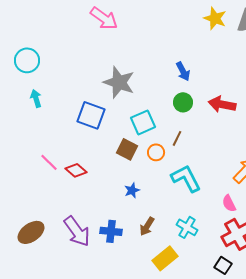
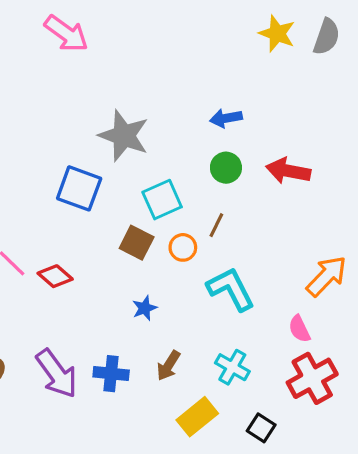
pink arrow: (104, 18) -> (66, 34), moved
blue arrow: (183, 71) -> (226, 118), turned 108
black square: (223, 265) -> (261, 428), moved

